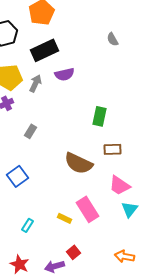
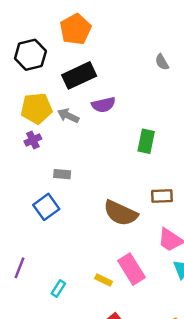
gray arrow: (36, 83) -> (68, 116), turned -90
green rectangle: (100, 116) -> (146, 141), moved
gray rectangle: (30, 131) -> (62, 174), turned 64
blue square: (18, 176) -> (46, 207), moved

